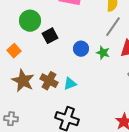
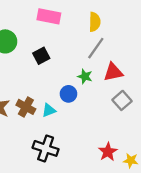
black square: (50, 36) -> (41, 56), moved
blue circle: (81, 49) -> (68, 94), moved

